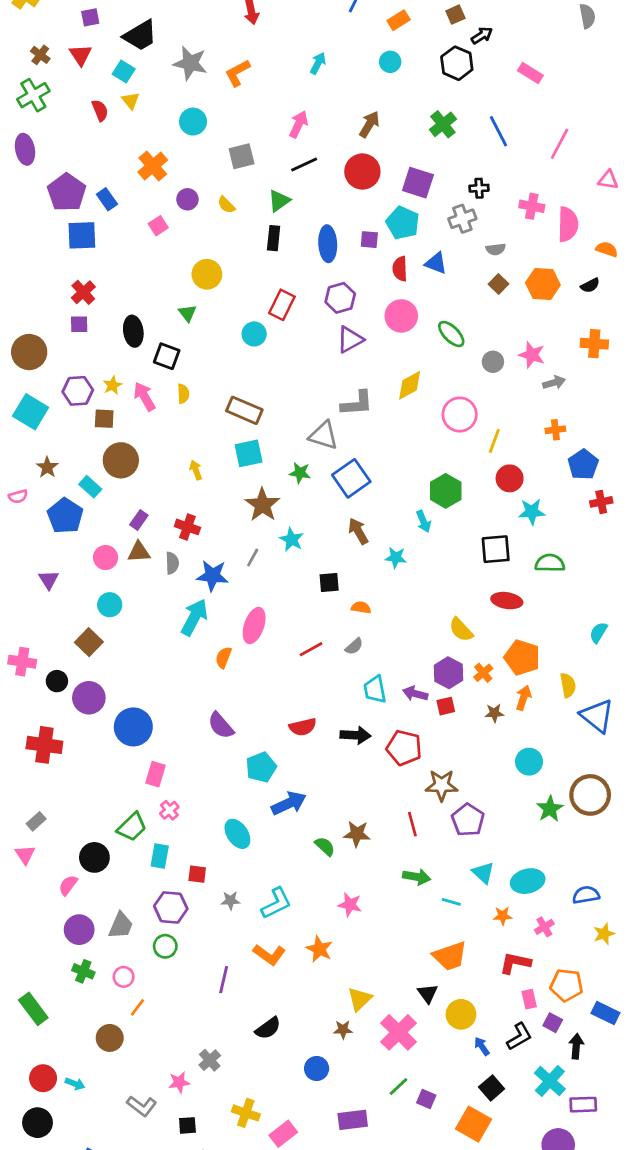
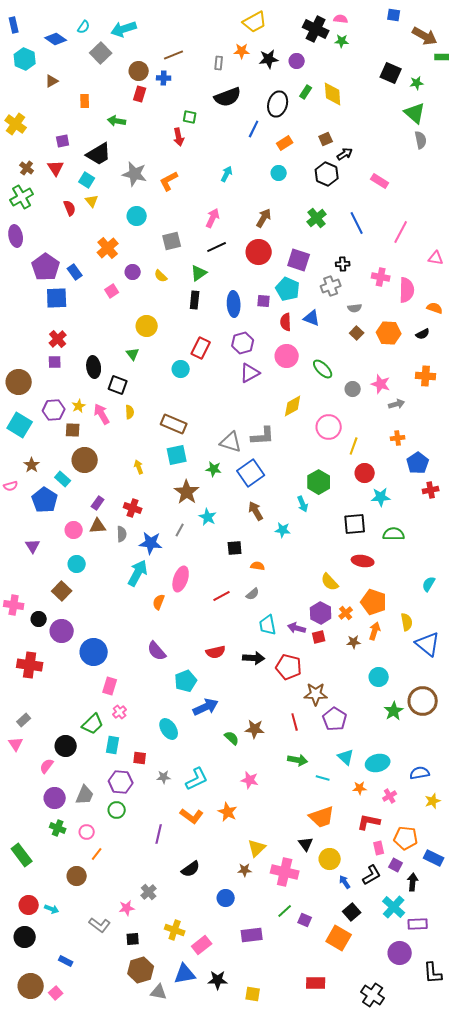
gray L-shape: (357, 403) -> (263, 436), moved
pink cross: (399, 1032) -> (285, 872), turned -32

